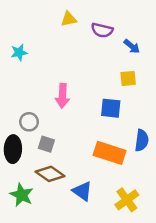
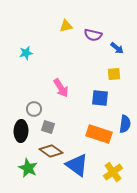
pink arrow: (62, 96) -> (61, 88), turned -36
blue triangle: (82, 191) -> (77, 165), size x1.4

